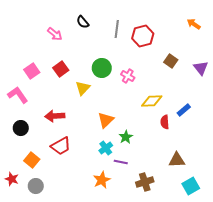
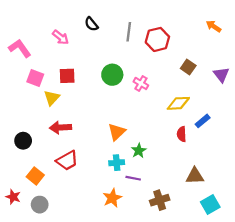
red square: (61, 69) -> (67, 76), turned 35
pink square: (32, 71) -> (35, 78), turned -35
yellow triangle: (83, 88) -> (52, 98), moved
pink L-shape: (18, 95) -> (20, 48), moved
yellow diamond: (152, 101) -> (178, 103), moved
cyan cross: (106, 148) -> (117, 163), turned 32

